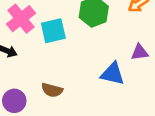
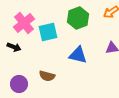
blue triangle: (113, 74) -> (78, 55), moved

